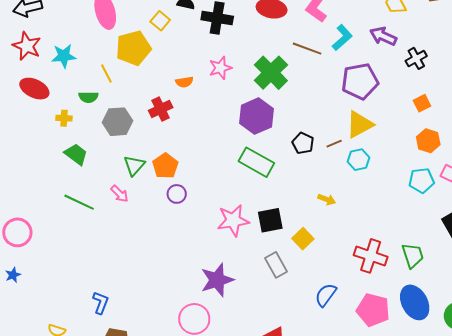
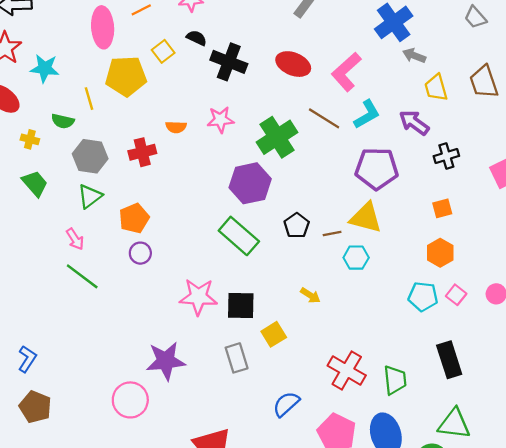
yellow triangle: (360, 124) -> (366, 218), turned 32
green triangle: (134, 165) -> (90, 196), moved
green line: (79, 202) -> (82, 276), moved

